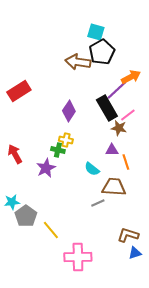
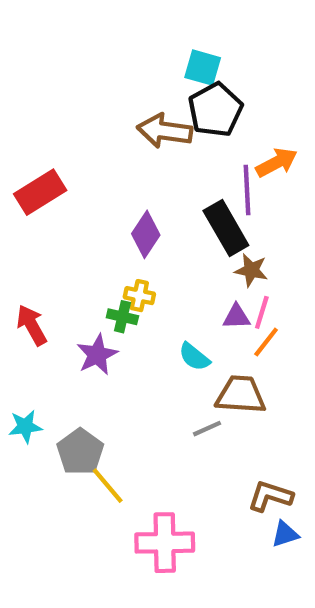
purple line: (117, 90) -> (247, 190), turned -50
pink line: (128, 115) -> (262, 312), moved, turned -35
orange line: (126, 162) -> (266, 342), turned 56
gray pentagon: (26, 216) -> (80, 452), moved

